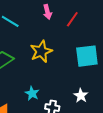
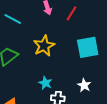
cyan star: (32, 93) -> (45, 83), moved

